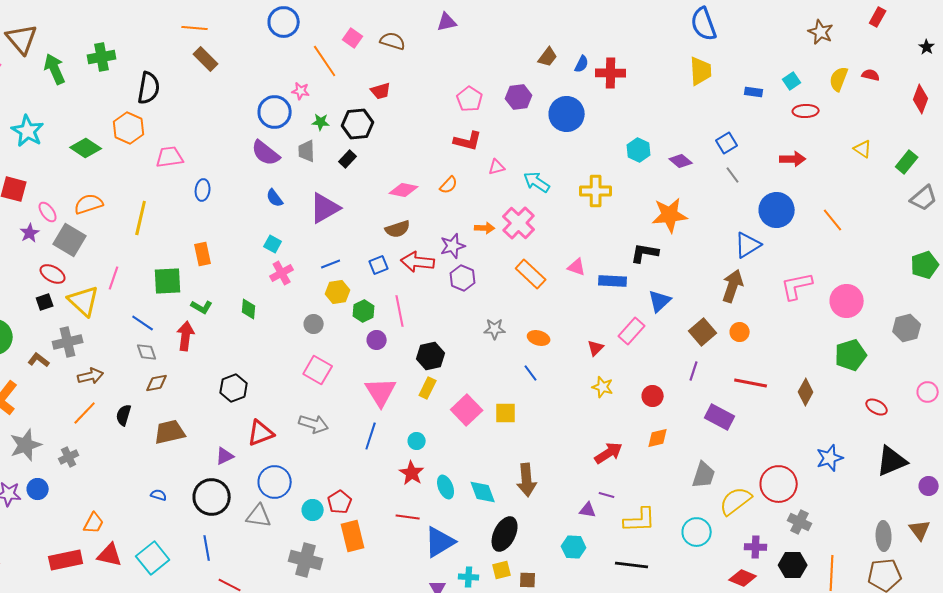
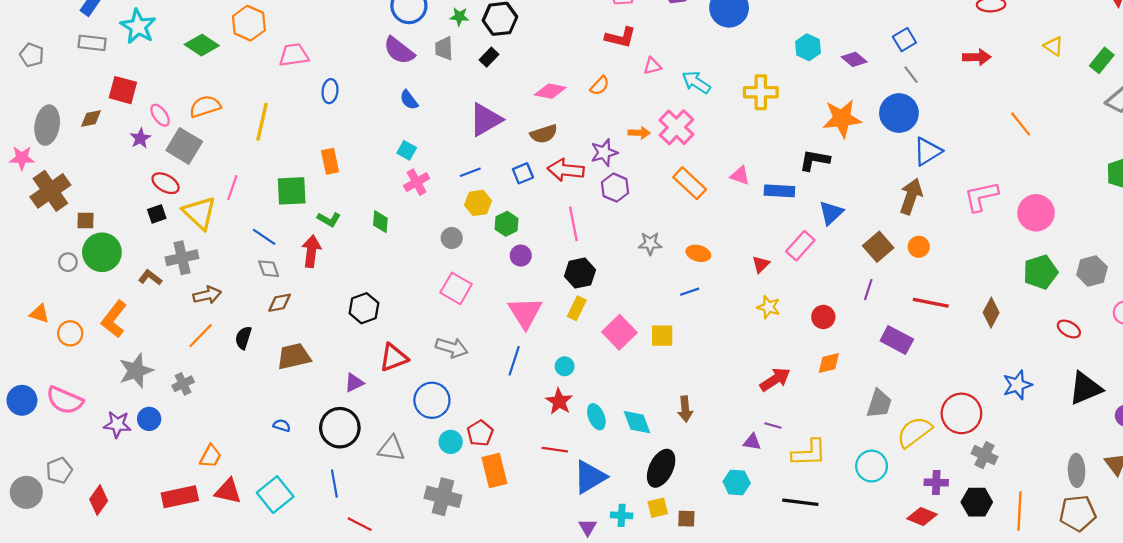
purple triangle: (325, 208) -> (486, 120), moved
blue circle: (777, 210) -> (899, 113), moved
pink line: (400, 311) -> (573, 224), moved
gray hexagon: (907, 328) -> (1092, 271), moved
blue line: (531, 373) -> (690, 292), turned -72
brown arrow: (527, 480) -> (685, 409), size x0.7
blue circle: (275, 482) -> (432, 400), moved

